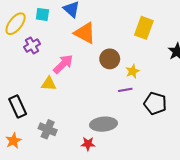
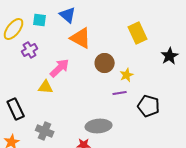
yellow rectangle: (144, 28) -> (138, 33), turned -45

